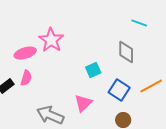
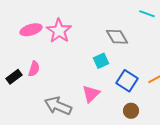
gray diamond: (126, 52) -> (117, 37), moved, turned -30
pink ellipse: (25, 53) -> (31, 30), moved

